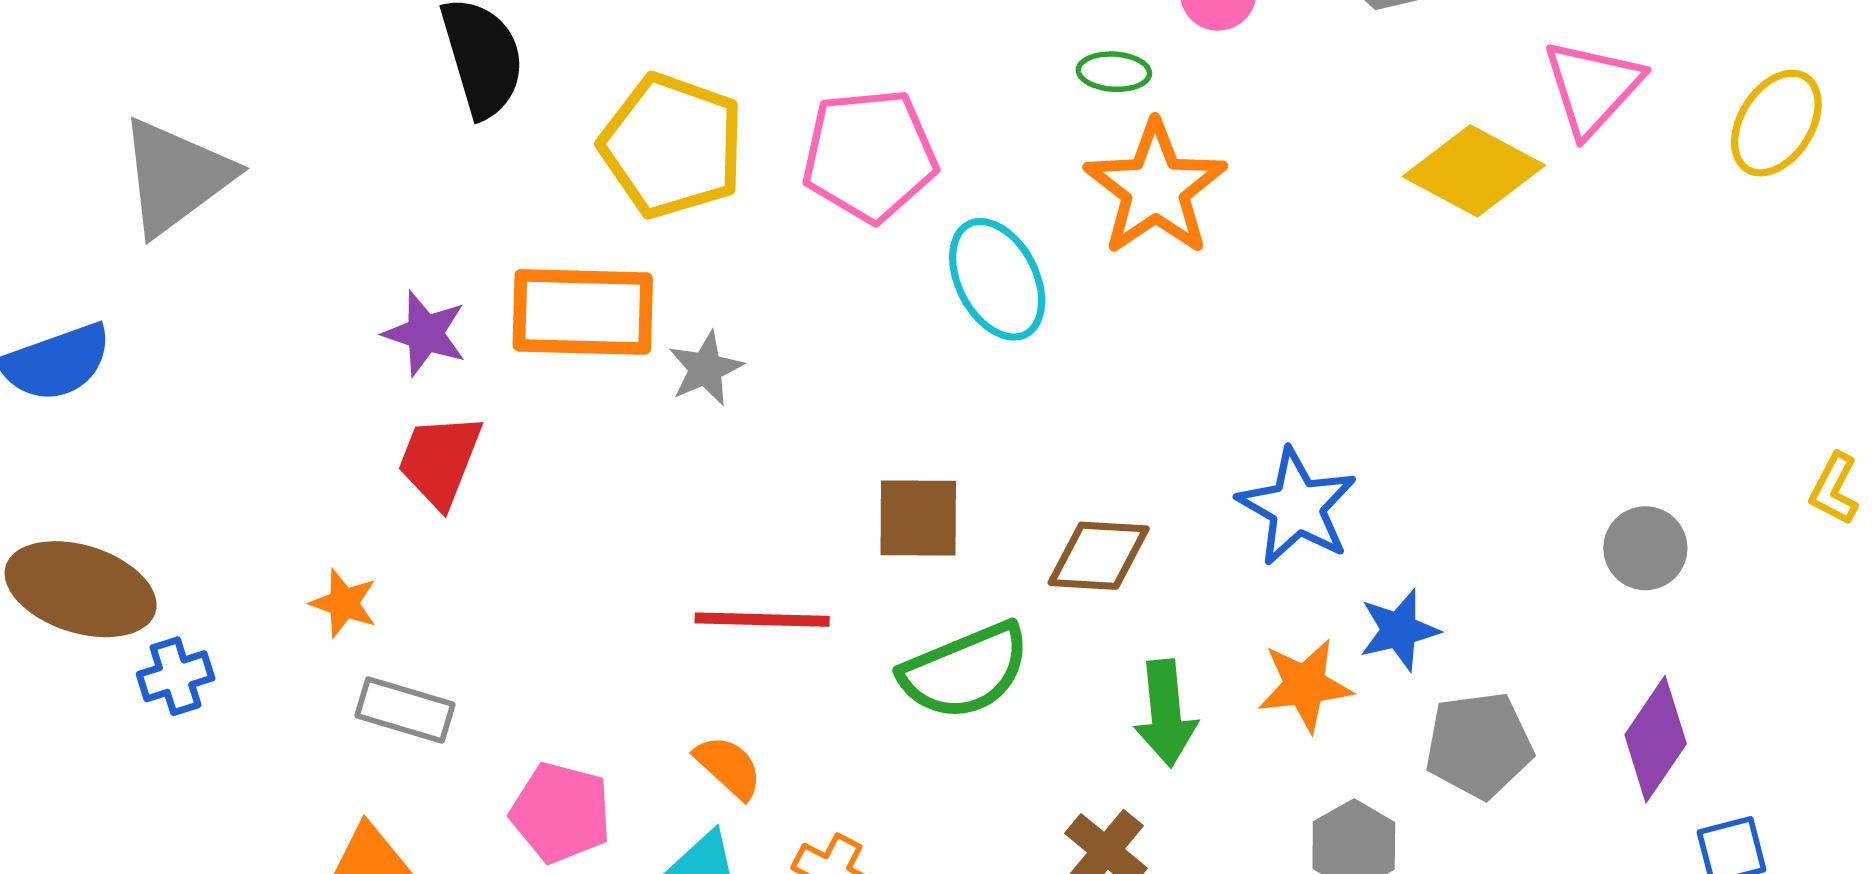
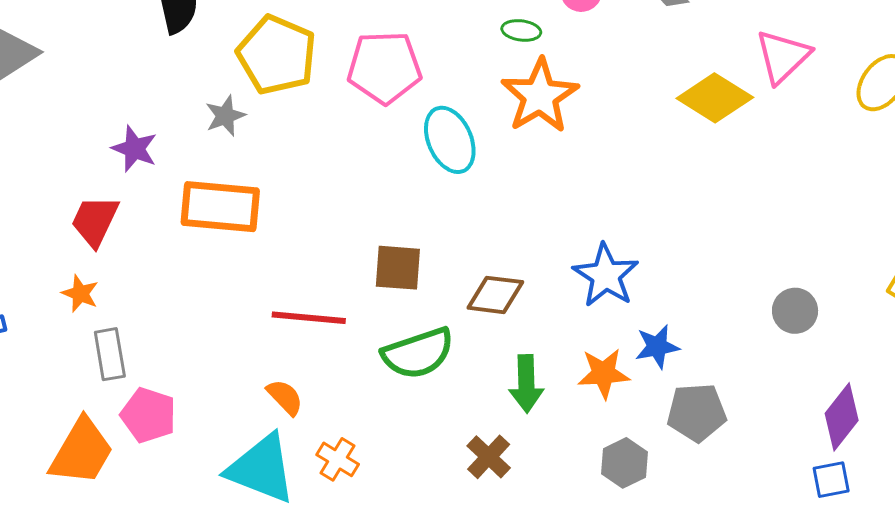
orange rectangle: (583, 312) -> (220, 207), moved
gray star: (706, 369) -> (225, 116), moved
red trapezoid: (440, 460) -> (95, 221), moved
gray rectangle: (405, 710) -> (110, 354), turned 60
purple diamond: (1656, 739) -> (842, 417), moved
pink pentagon: (561, 813) -> (148, 415), moved

